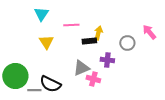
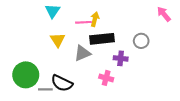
pink arrow: (149, 32) -> (164, 14), moved
yellow arrow: (98, 33) -> (95, 19), moved
black rectangle: (89, 41) -> (102, 39), size x1.6
gray triangle: (81, 68) -> (82, 53), moved

